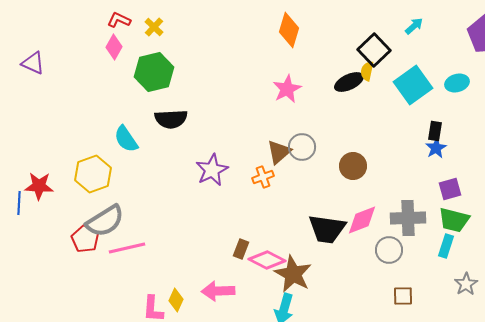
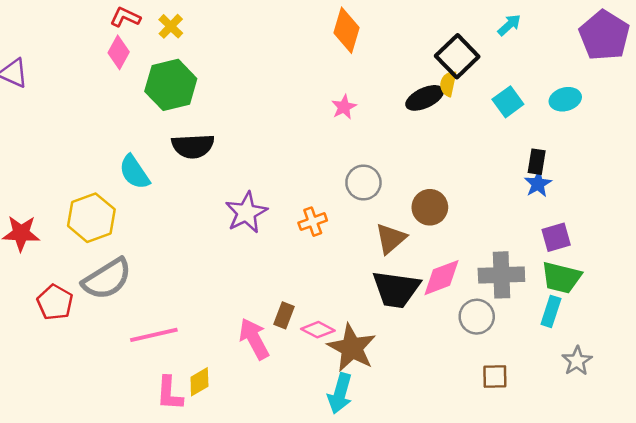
cyan square: (413, 85) -> (508, 102), size x0.6
pink star: (287, 89) -> (344, 107), size x0.7
brown triangle: (279, 152) -> (391, 239), moved
red pentagon: (85, 239) -> (55, 302), moved
pink line: (127, 248) -> (154, 335), moved
pink diamond: (267, 260) -> (318, 330), size x0.7
pink arrow: (218, 291) -> (254, 339), moved, turned 64
yellow diamond: (176, 300) -> (199, 382), turned 35

